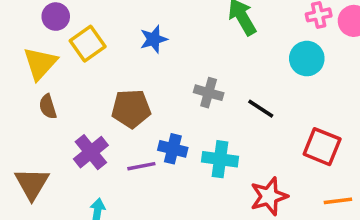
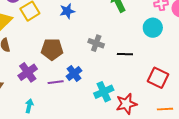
black line: (261, 109) -> (125, 54), turned -35
blue cross: (173, 149) -> (74, 74), turned 35
cyan cross: (220, 159) -> (104, 92), moved, turned -36

